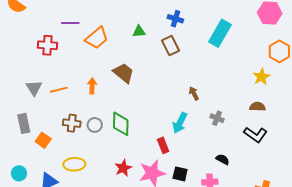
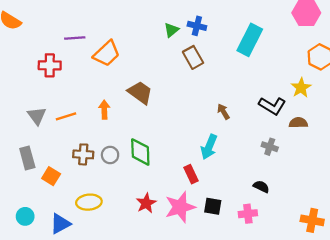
green triangle: (139, 31) -> (171, 30), moved, turned -32
gray cross: (217, 118) -> (270, 147), moved
black L-shape: (255, 135) -> (272, 106), moved

